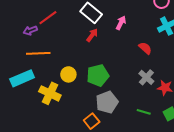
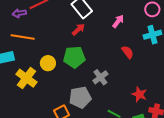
pink arrow: (121, 23) -> (118, 21), moved
green pentagon: (98, 75) -> (74, 57), moved
gray cross: (146, 77) -> (100, 77), moved

